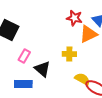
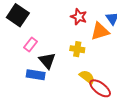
red star: (74, 18) -> (79, 17), moved
blue rectangle: (23, 84) -> (36, 75), moved

